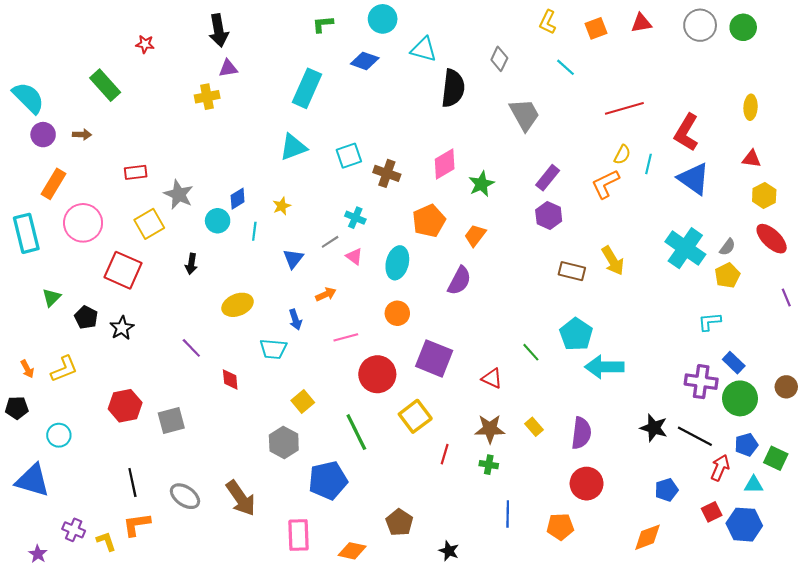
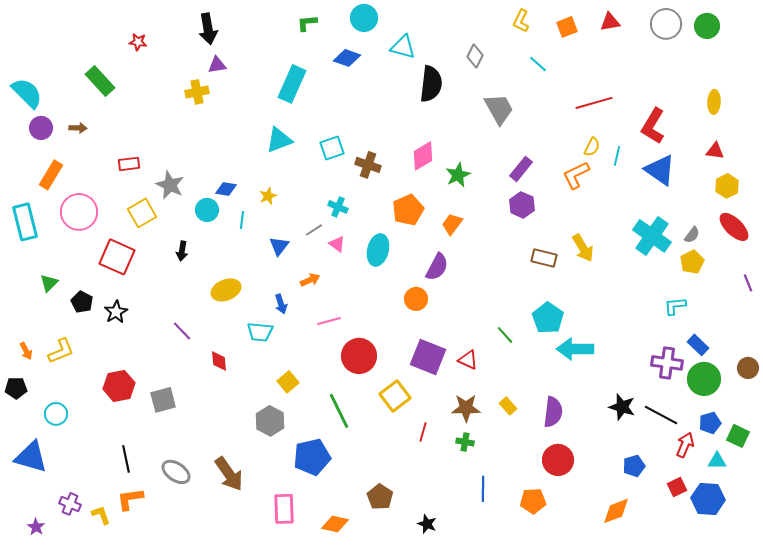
blue diamond: (238, 199) -> (226, 189), turned 40
orange circle: (397, 313) -> (416, 299), moved
purple square: (434, 358) -> (428, 357), moved

